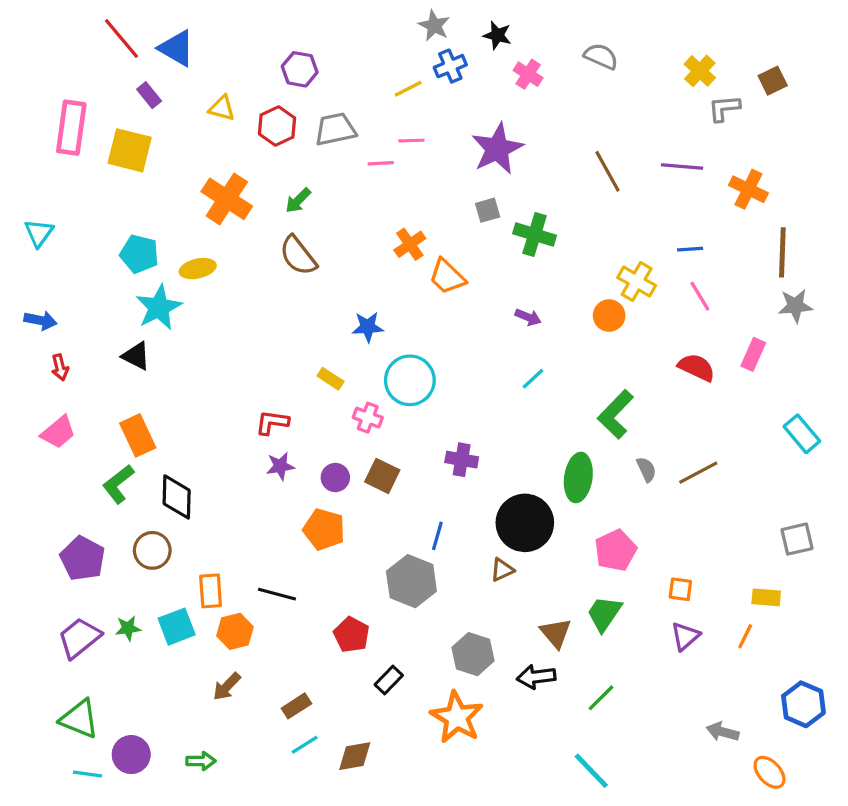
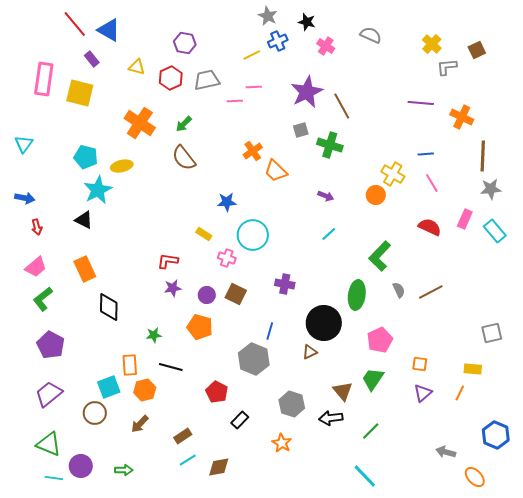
brown line: (607, 171) -> (342, 106), moved
cyan rectangle: (802, 434) -> (495, 231), moved
green L-shape: (118, 484) -> (43, 299), moved
brown circle: (152, 550) -> (95, 413), moved
green star: (128, 628) -> (154, 335), moved
orange star: (457, 717) -> (282, 443), size x0.6

